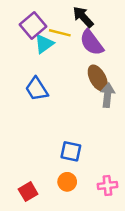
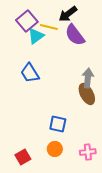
black arrow: (83, 17) -> (68, 14), turned -84
brown ellipse: (98, 78) -> (87, 94), moved

